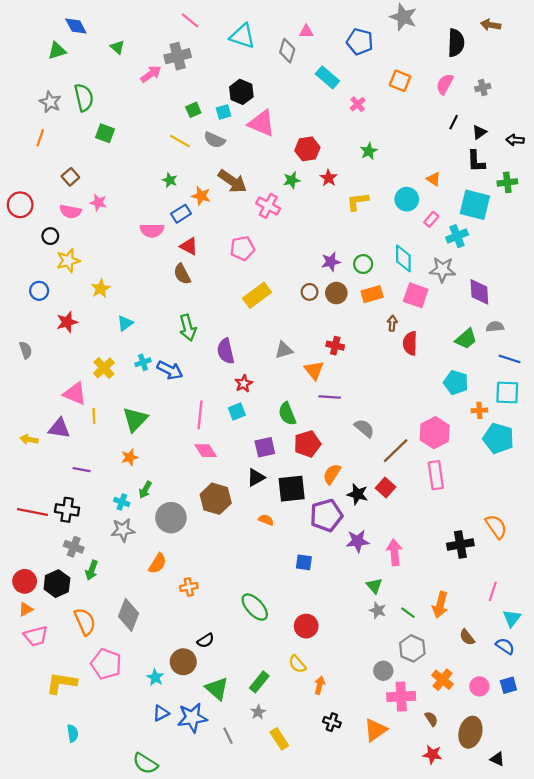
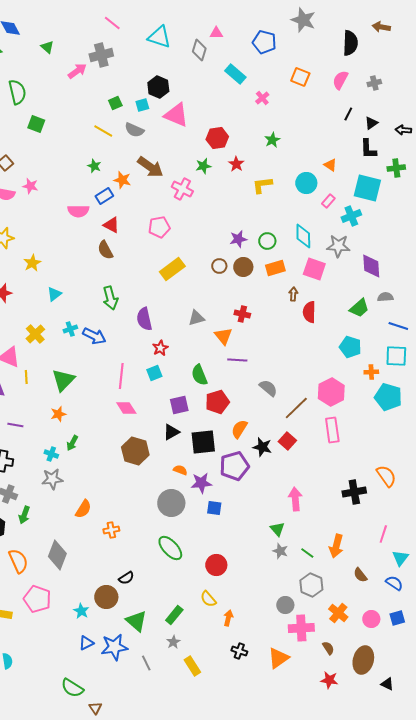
gray circle: (171, 518) -> (171, 503), moved
purple star: (358, 541) -> (201, 483), moved

